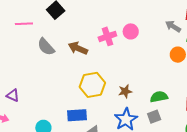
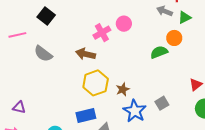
brown arrow: (78, 48) -> (86, 54), moved
brown star: (125, 91) -> (123, 89), moved
green semicircle: (159, 97) -> (159, 52), moved

